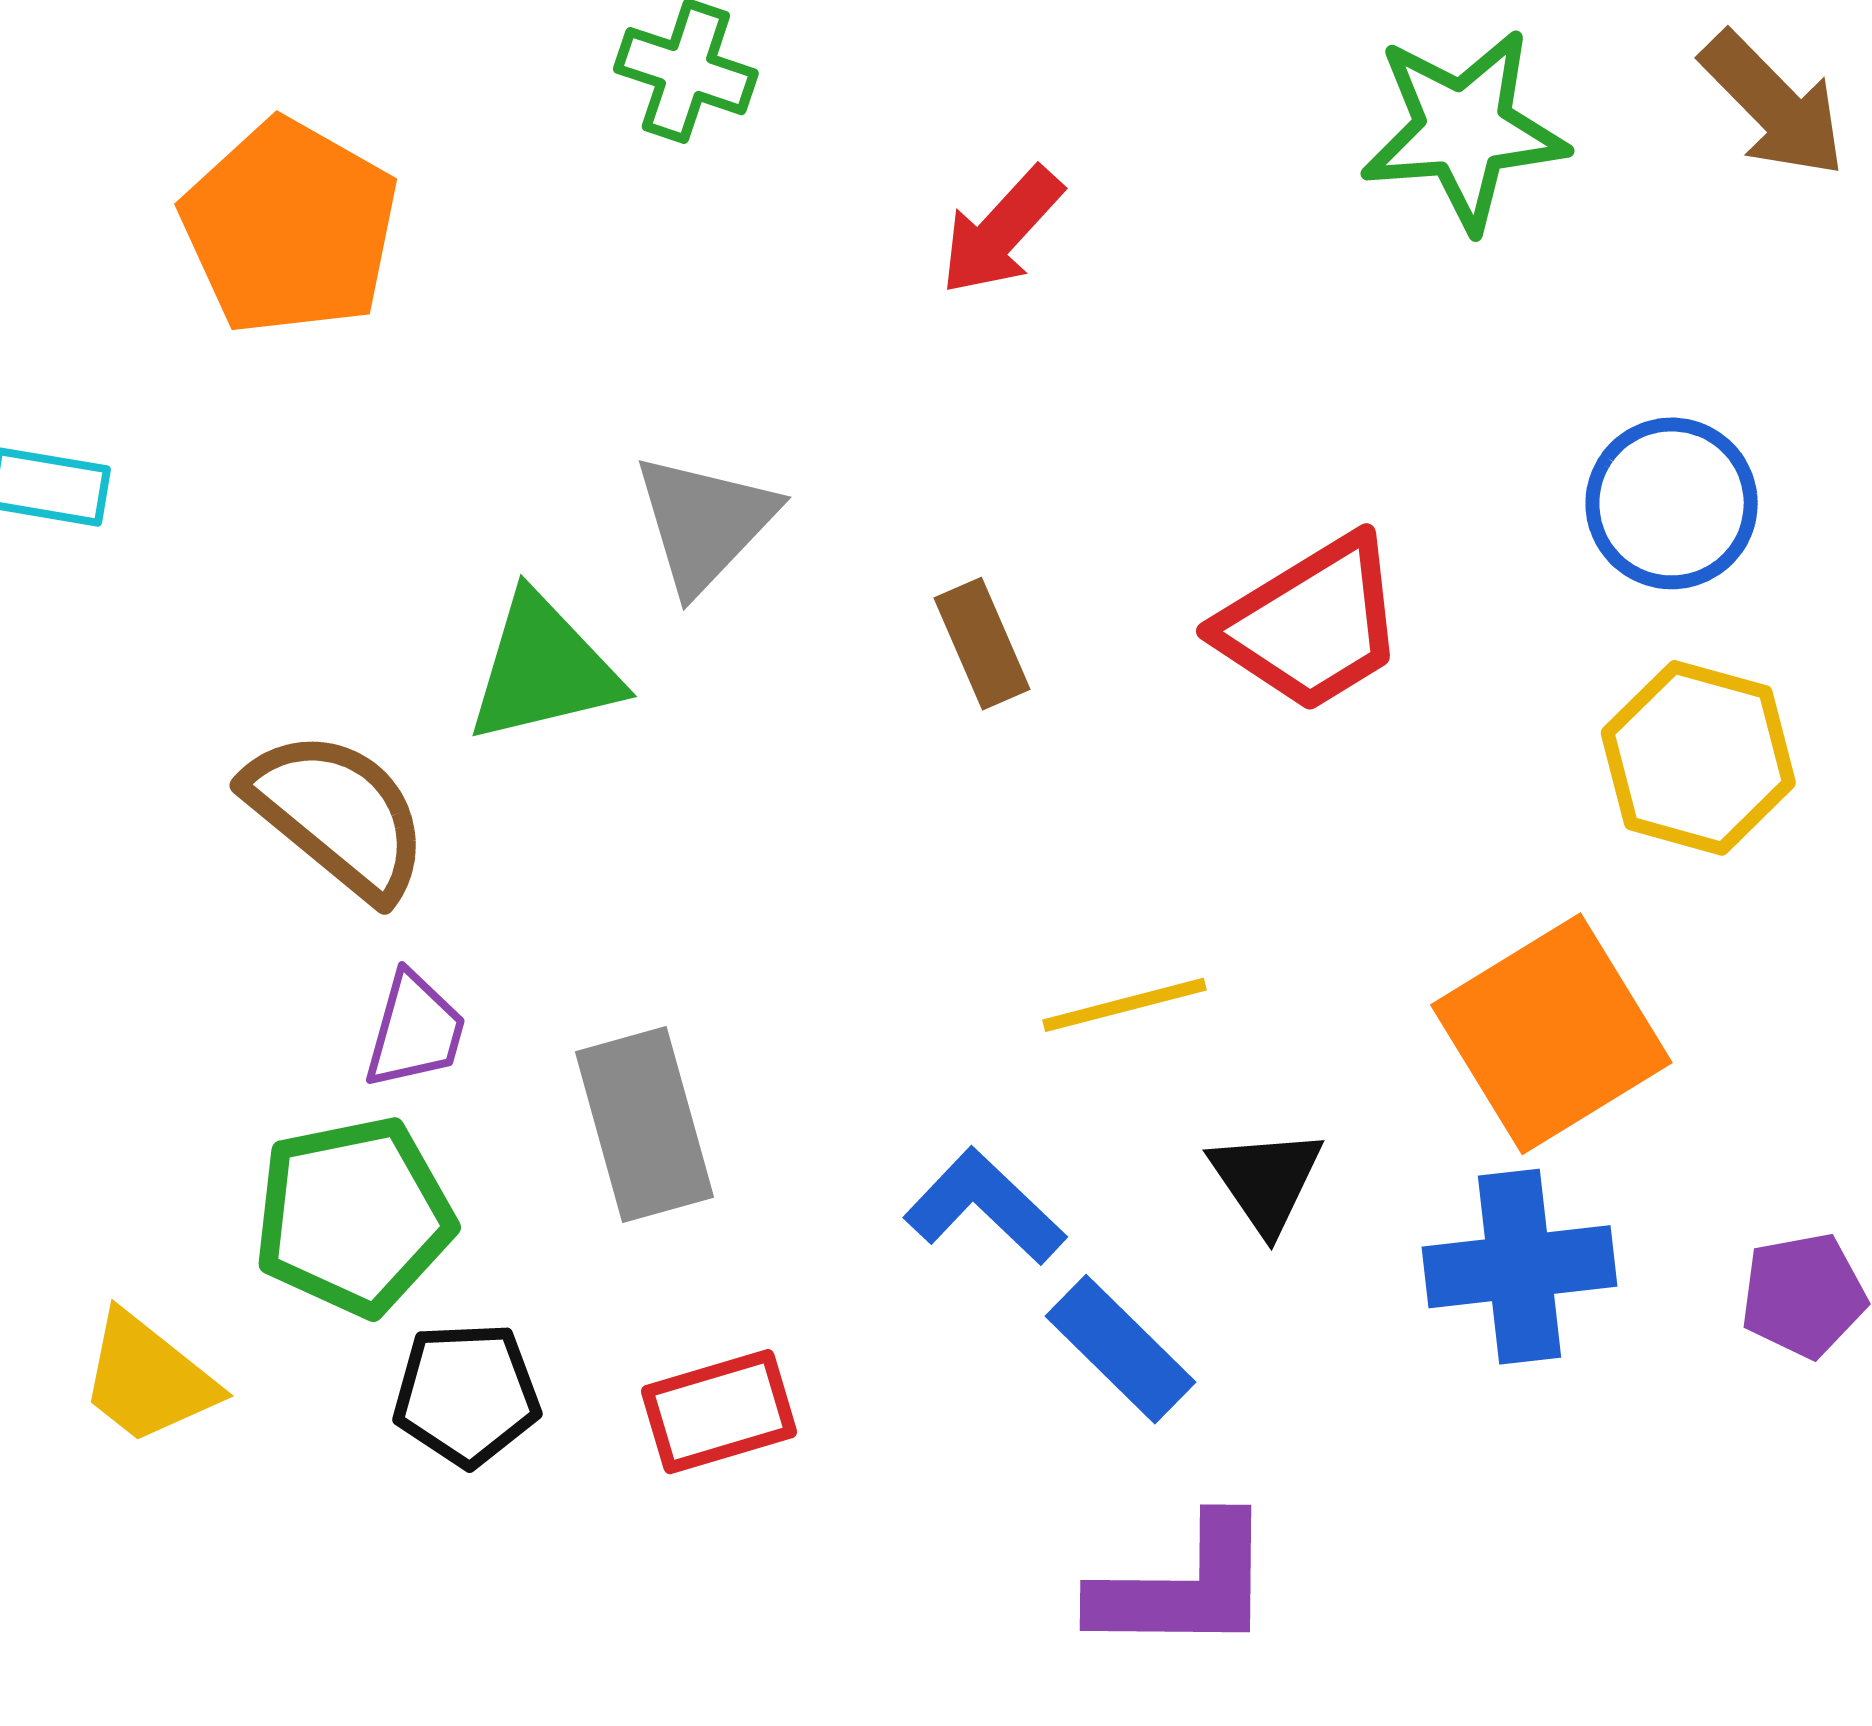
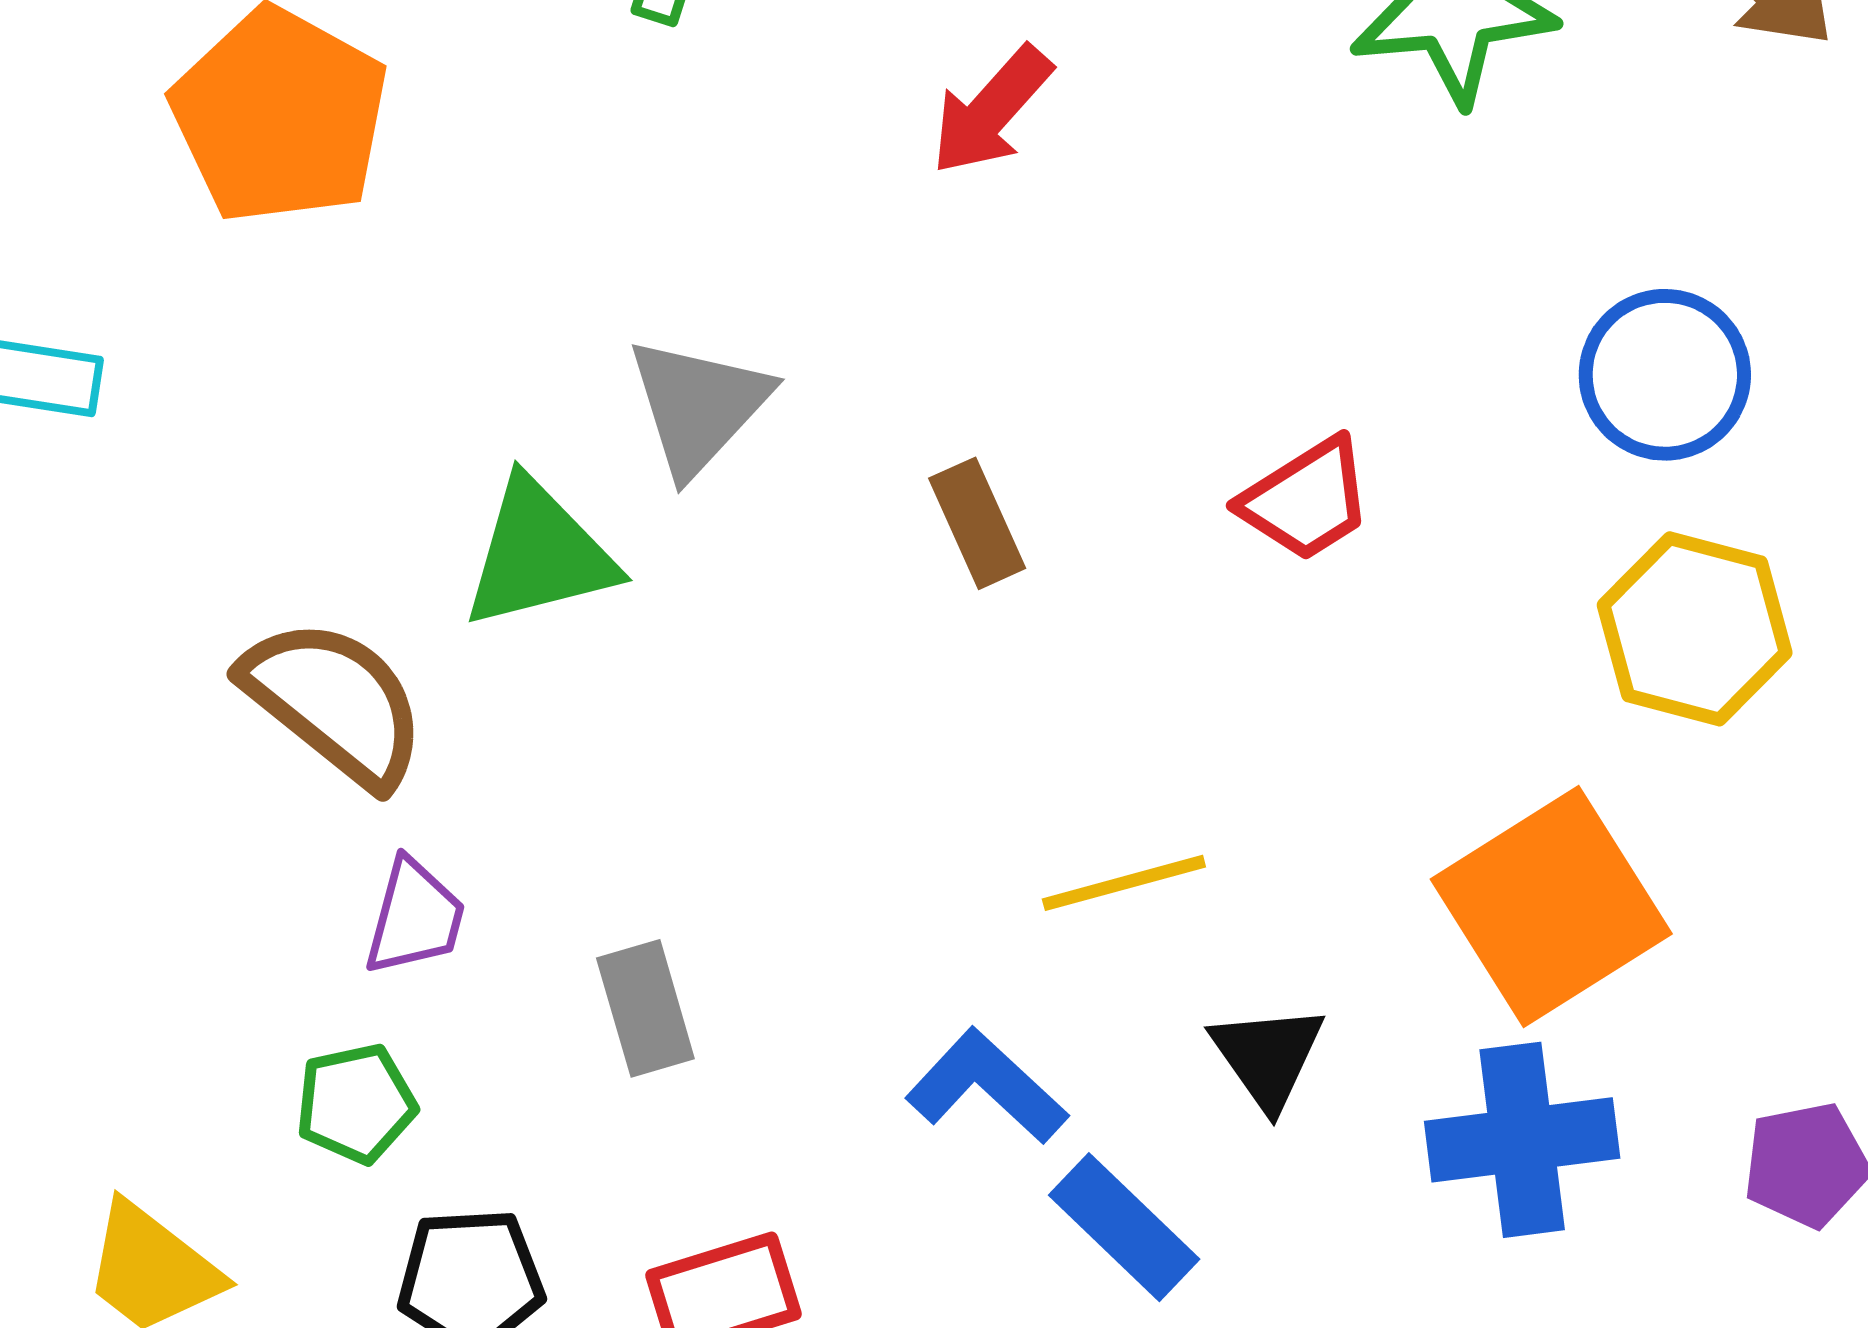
red trapezoid: (1312, 624) -> (1306, 500), size x0.7
gray rectangle: (644, 1125) -> (645, 1008), size x0.7
green pentagon: (354, 1216) -> (356, 1104), size x0.6

